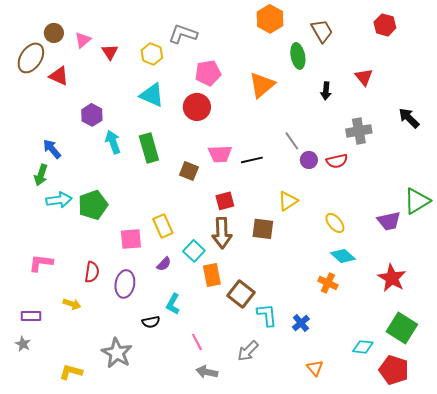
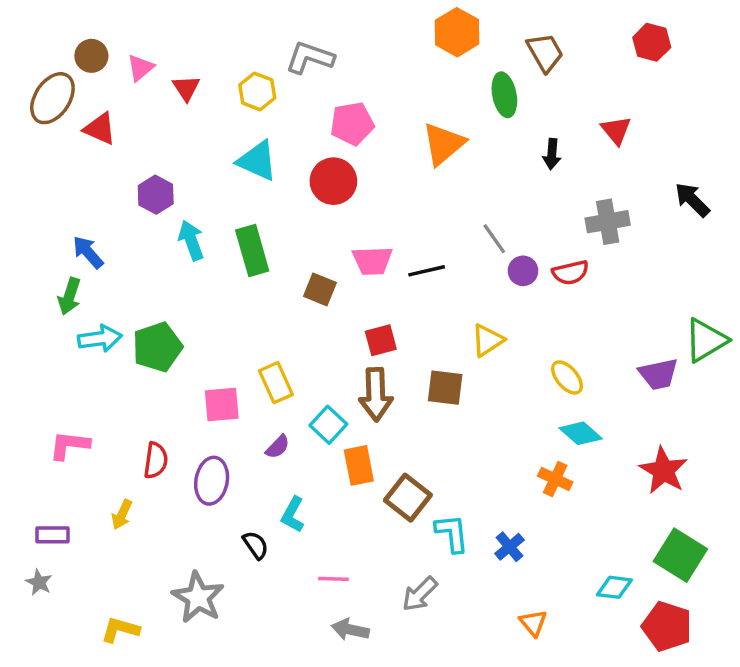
yellow arrow: (72, 304) -> (122, 515), turned 96
black semicircle: (151, 322) -> (256, 545), turned -114
pink line: (197, 342) -> (333, 579), turned -60

